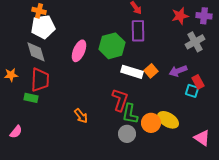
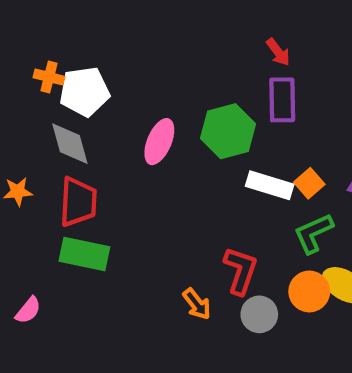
orange cross: (39, 11) -> (49, 77), moved
green rectangle: (31, 98) -> (84, 254), moved, size x1.6
red L-shape: (120, 100) -> (241, 271), moved
green L-shape: (130, 114) -> (313, 233), moved, turned 55
orange arrow: (81, 116) -> (197, 304), moved

